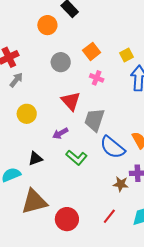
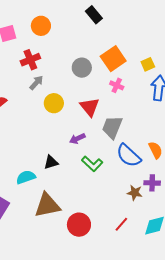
orange circle: (47, 25) -> (41, 26), moved
orange square: (92, 51) -> (113, 59), size x1.4
yellow circle: (27, 114) -> (54, 103), moved

